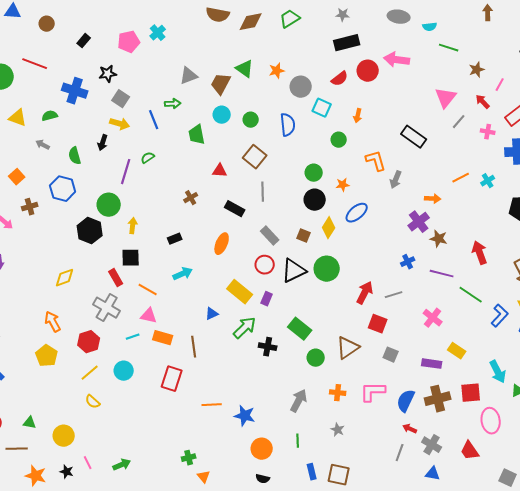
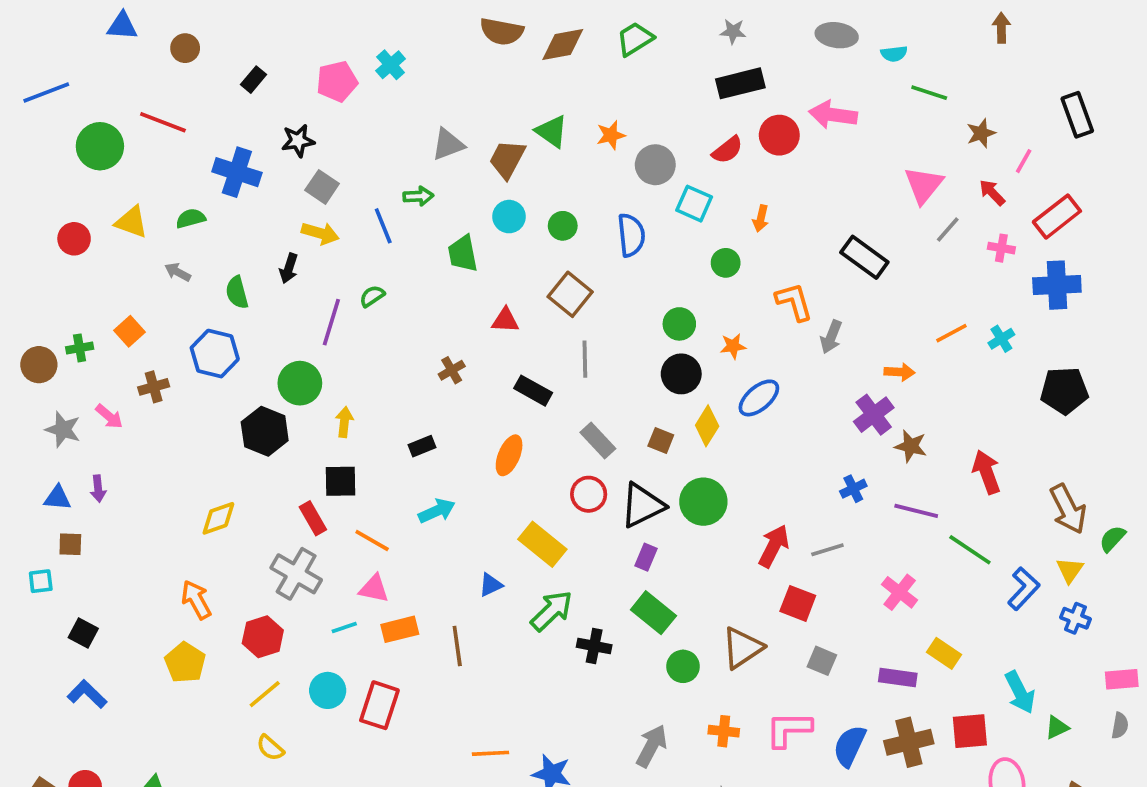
purple rectangle: (267, 299) -> (646, 557), moved
orange rectangle: (163, 338) -> (400, 629), turned -30
red rectangle: (172, 379) -> (379, 705), moved

